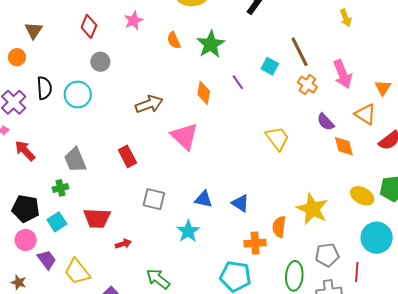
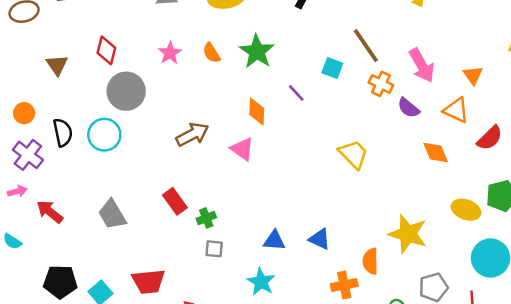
pink star: (133, 21) -> (170, 53), moved
brown triangle: (34, 30) -> (57, 65), moved
orange circle: (17, 57) -> (24, 113), moved
gray circle: (100, 62) -> (126, 91), size x1.6
purple semicircle: (326, 122) -> (408, 108), moved
pink triangle: (184, 136) -> (242, 149), moved, size x0.7
green cross: (60, 188) -> (206, 218), moved
gray square: (154, 199) -> (214, 249), size x0.7

